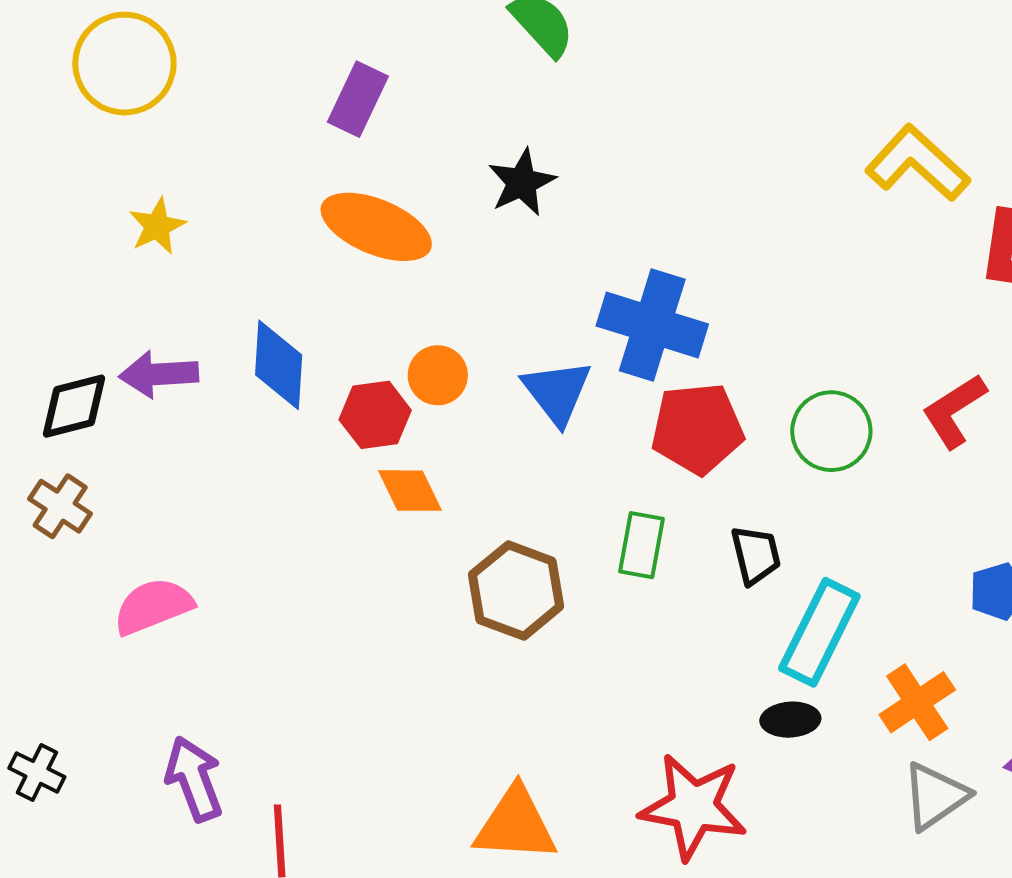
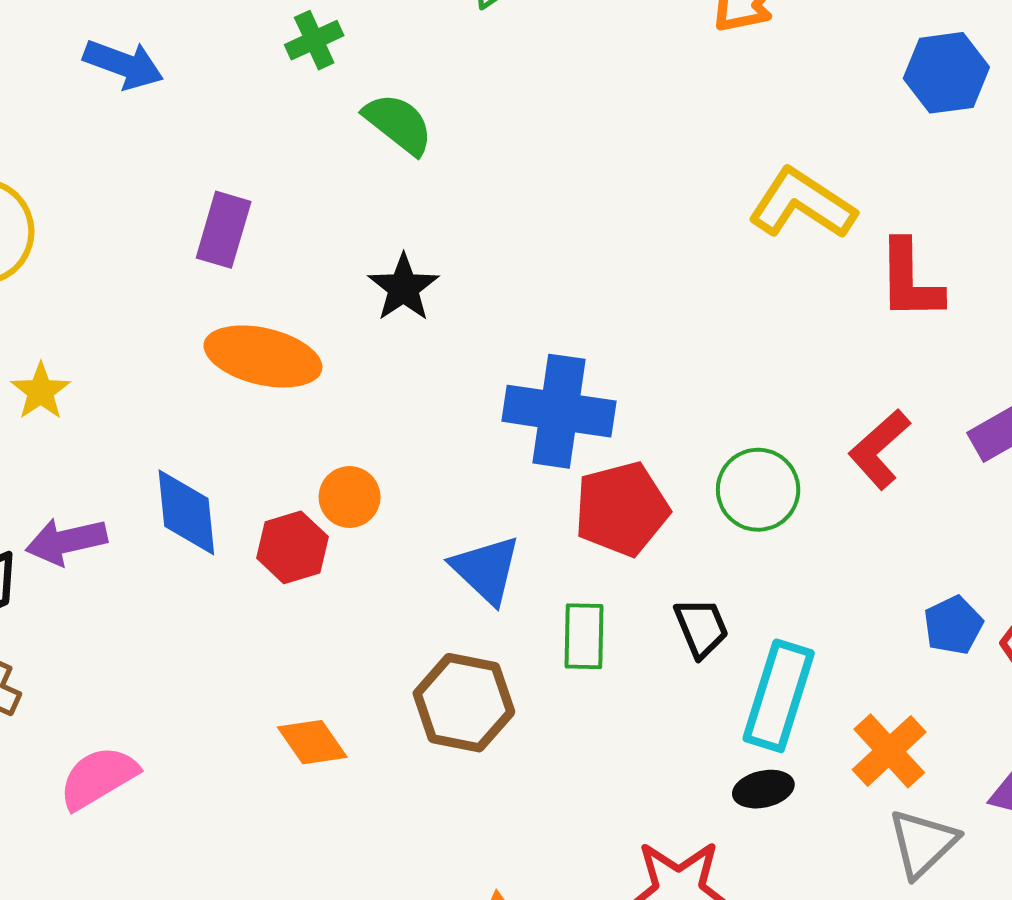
blue triangle: (557, 392) -> (486, 570), moved
orange diamond: (410, 491) -> (312, 742), moved

